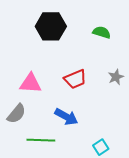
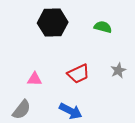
pink triangle: (31, 83) -> (35, 79), size x0.7

